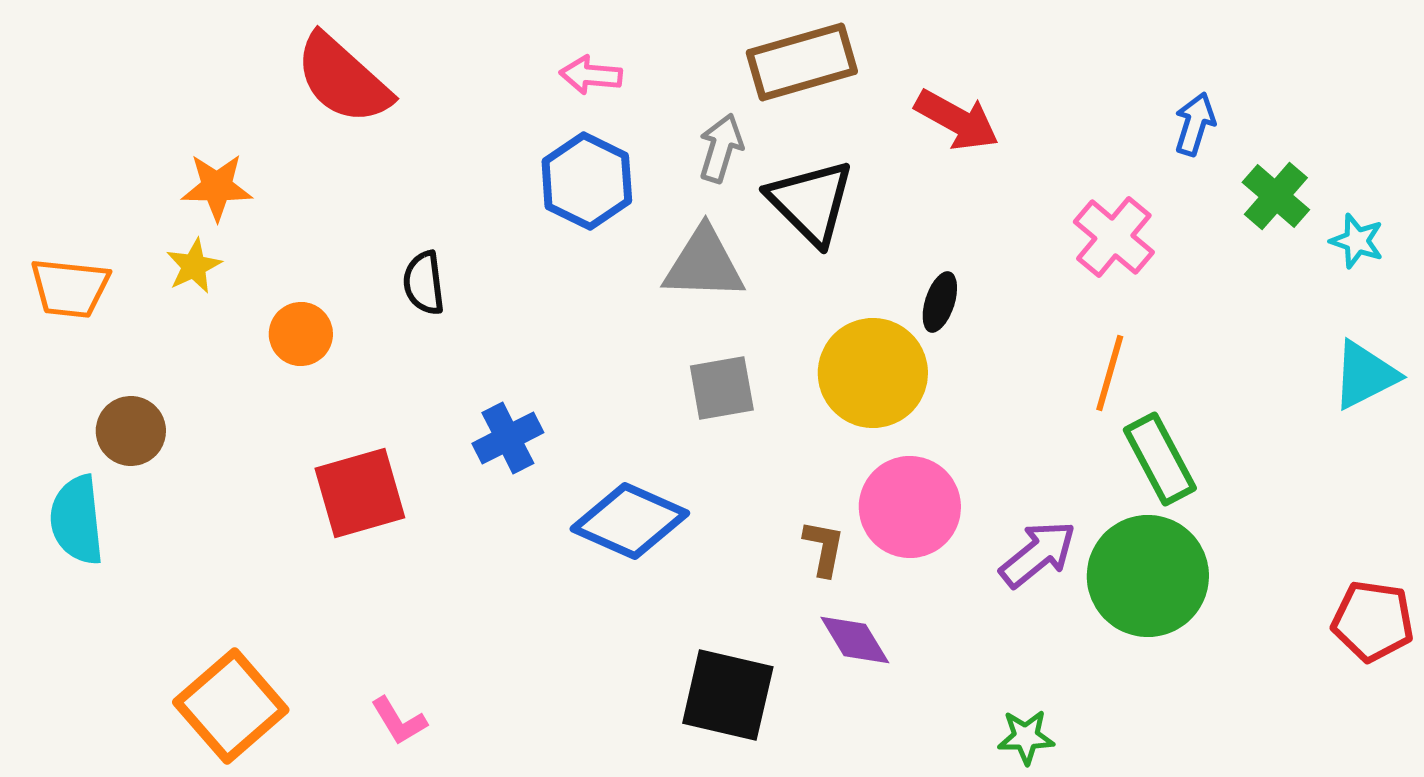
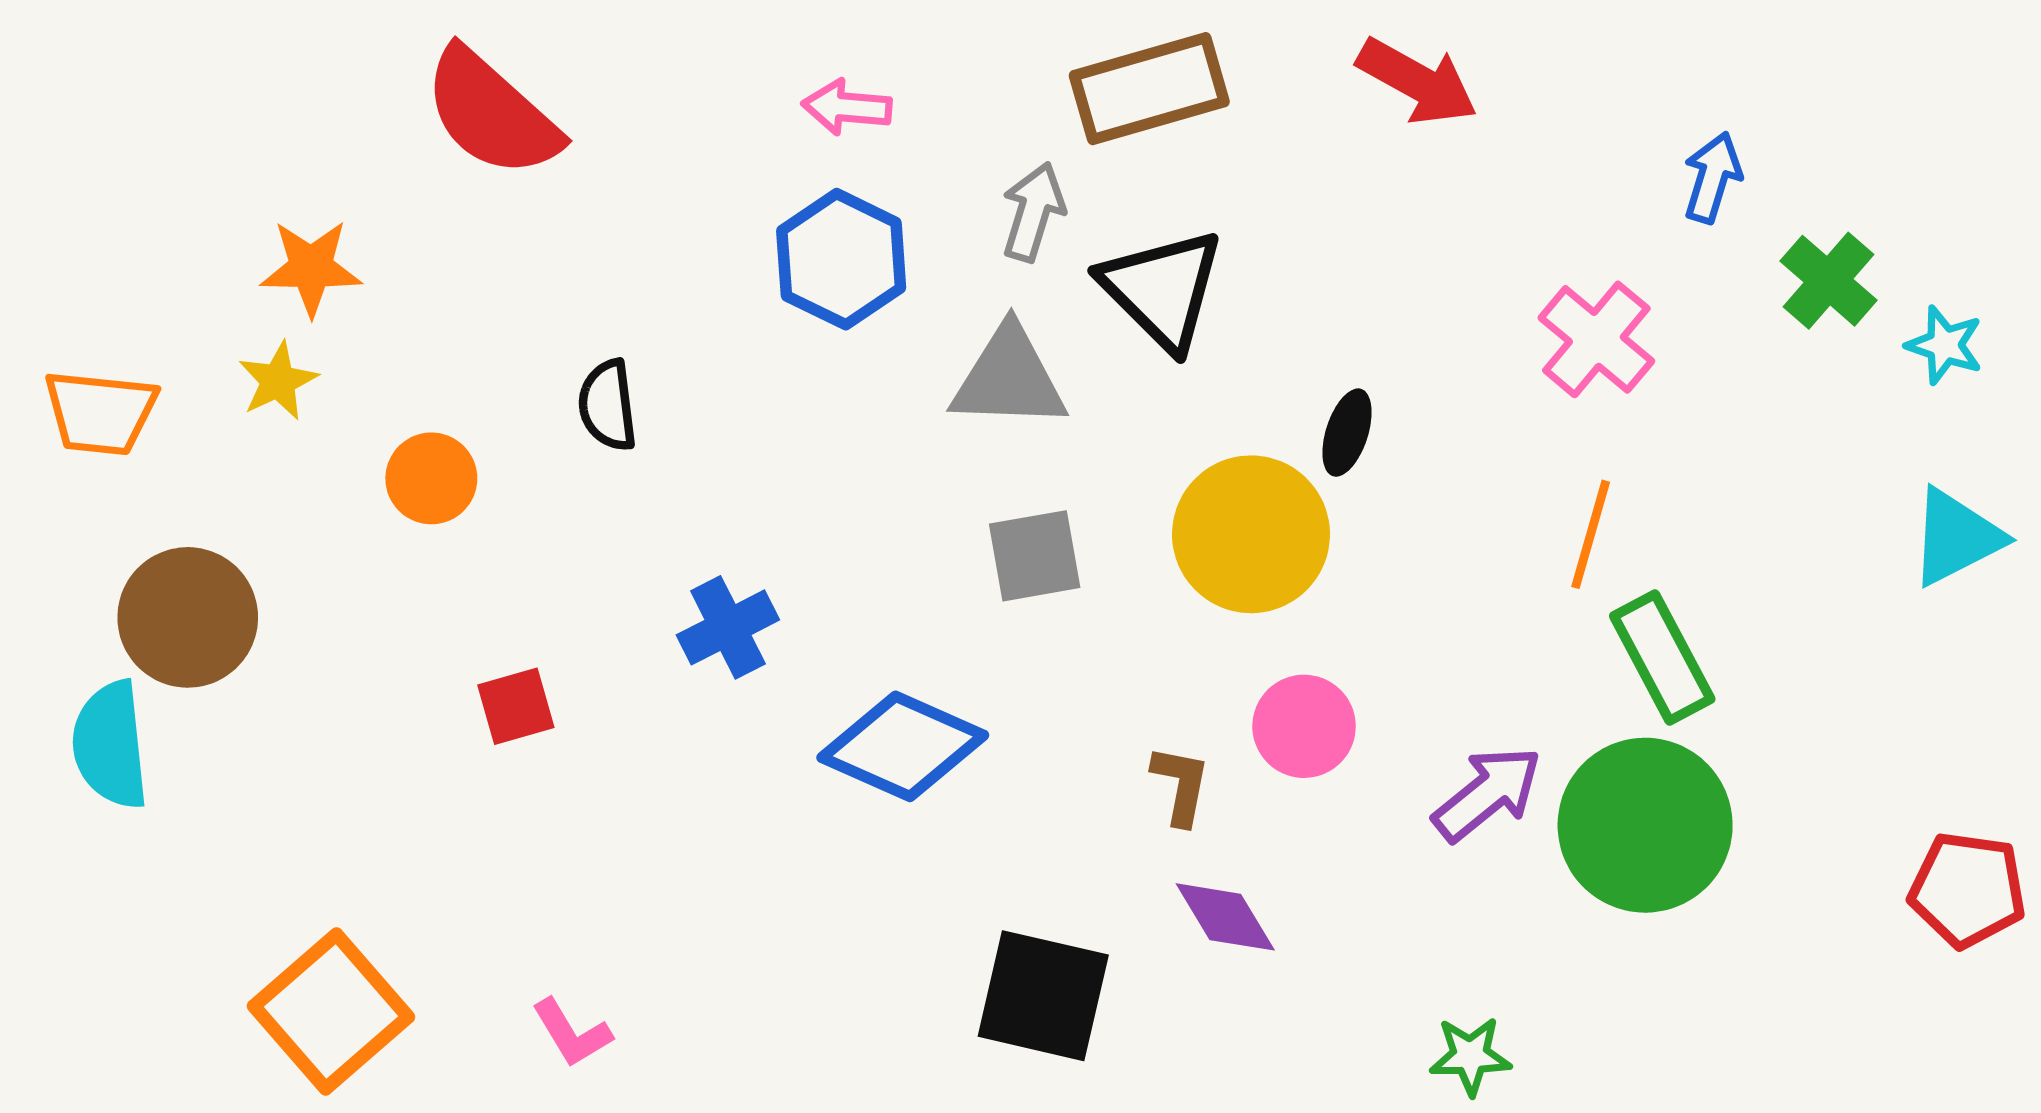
red arrow: (957, 120) -> (1417, 81), moved
brown circle: (131, 431) -> (188, 617), size x1.4
red square: (360, 493) -> (516, 706), size x0.6
pink circle: (910, 507) -> (1304, 726), size x0.7

